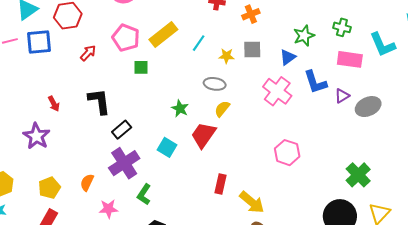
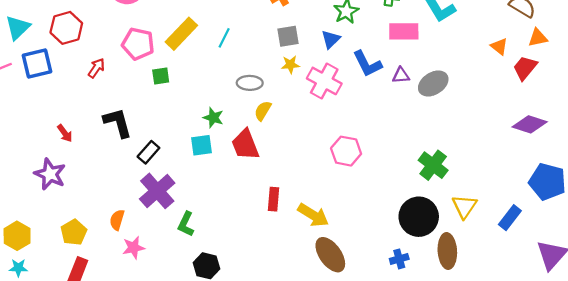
yellow star: (227, 56) -> (290, 65), moved
purple triangle: (342, 96) -> (401, 75), turned 35
red trapezoid: (203, 135) -> (245, 145), turned -48
cyan square: (167, 147) -> (201, 145), moved, turned -30
pink star: (108, 209) -> (134, 248), moved

